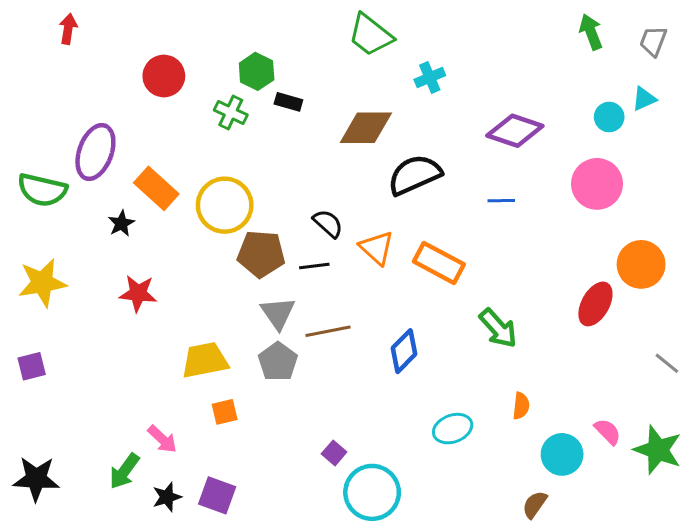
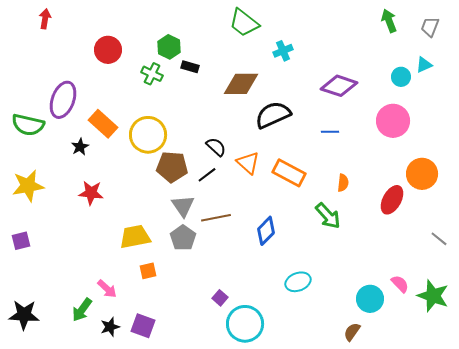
black line: (314, 266) -> (207, 175), turned -30
orange semicircle: (521, 406) -> (343, 183), moved

